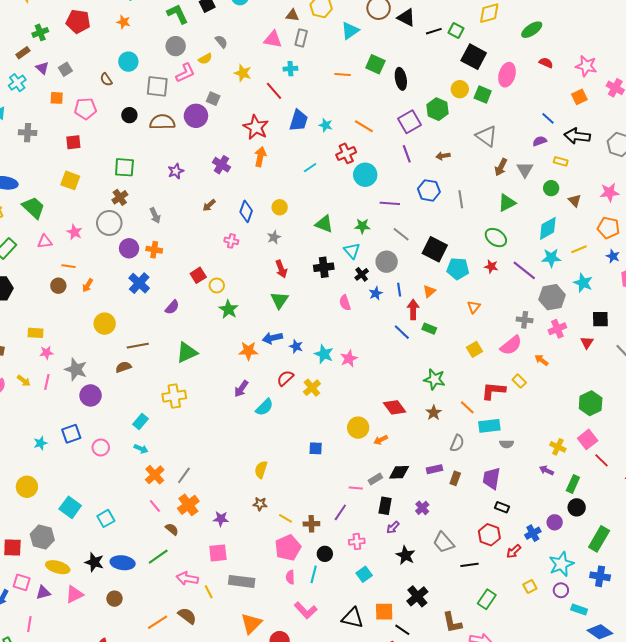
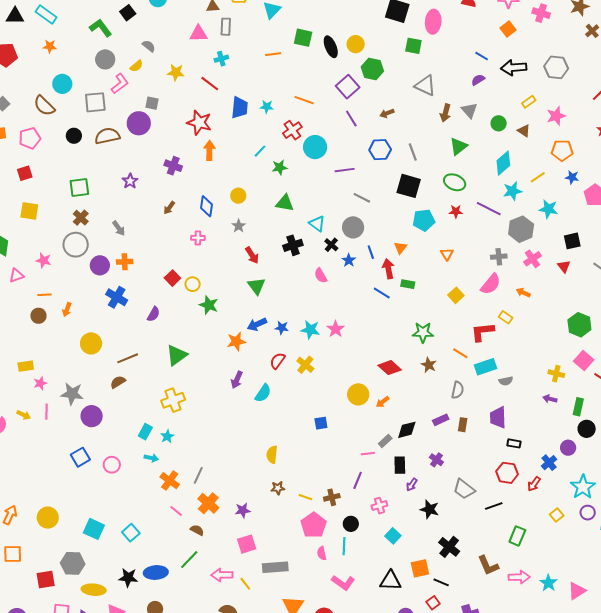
brown semicircle: (106, 80) -> (44, 106), size x1.6
yellow circle: (460, 89) -> (356, 44), moved
yellow rectangle: (561, 161) -> (529, 102), moved, turned -40
green star: (362, 226) -> (280, 167), moved
black square: (435, 249) -> (409, 186), moved
cyan star: (40, 443) -> (167, 436), moved

